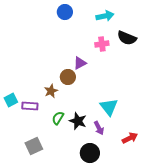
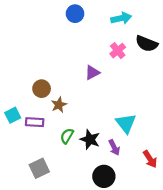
pink cross: (102, 44) -> (118, 51), turned -32
brown circle: (68, 77) -> (42, 89), moved
red arrow: (130, 138) -> (150, 159), turned 84

